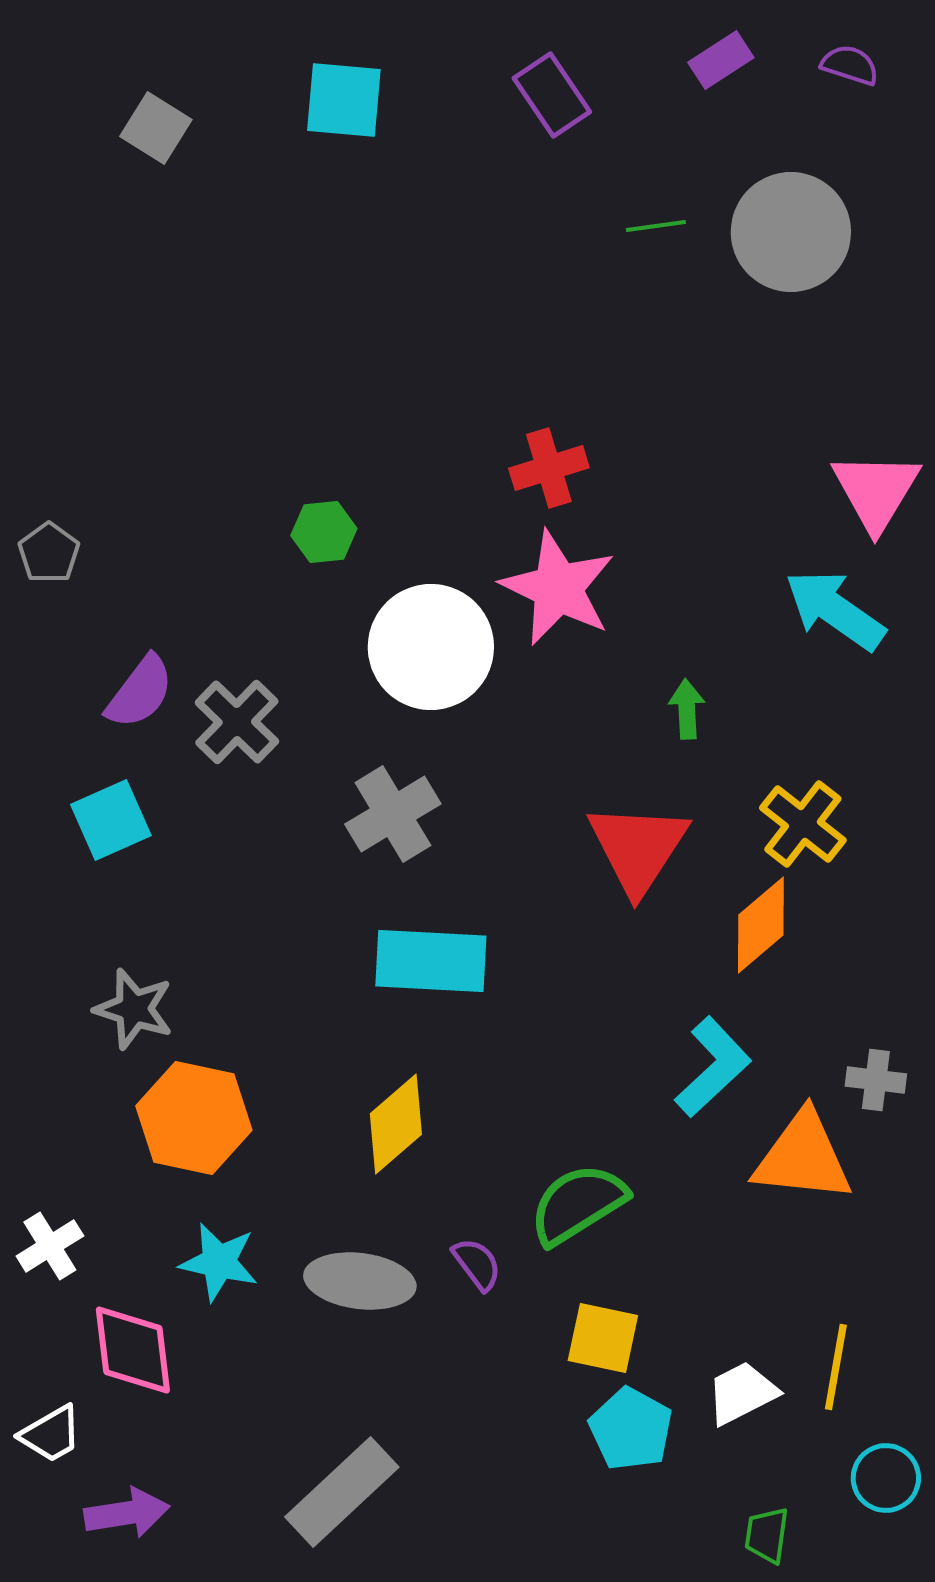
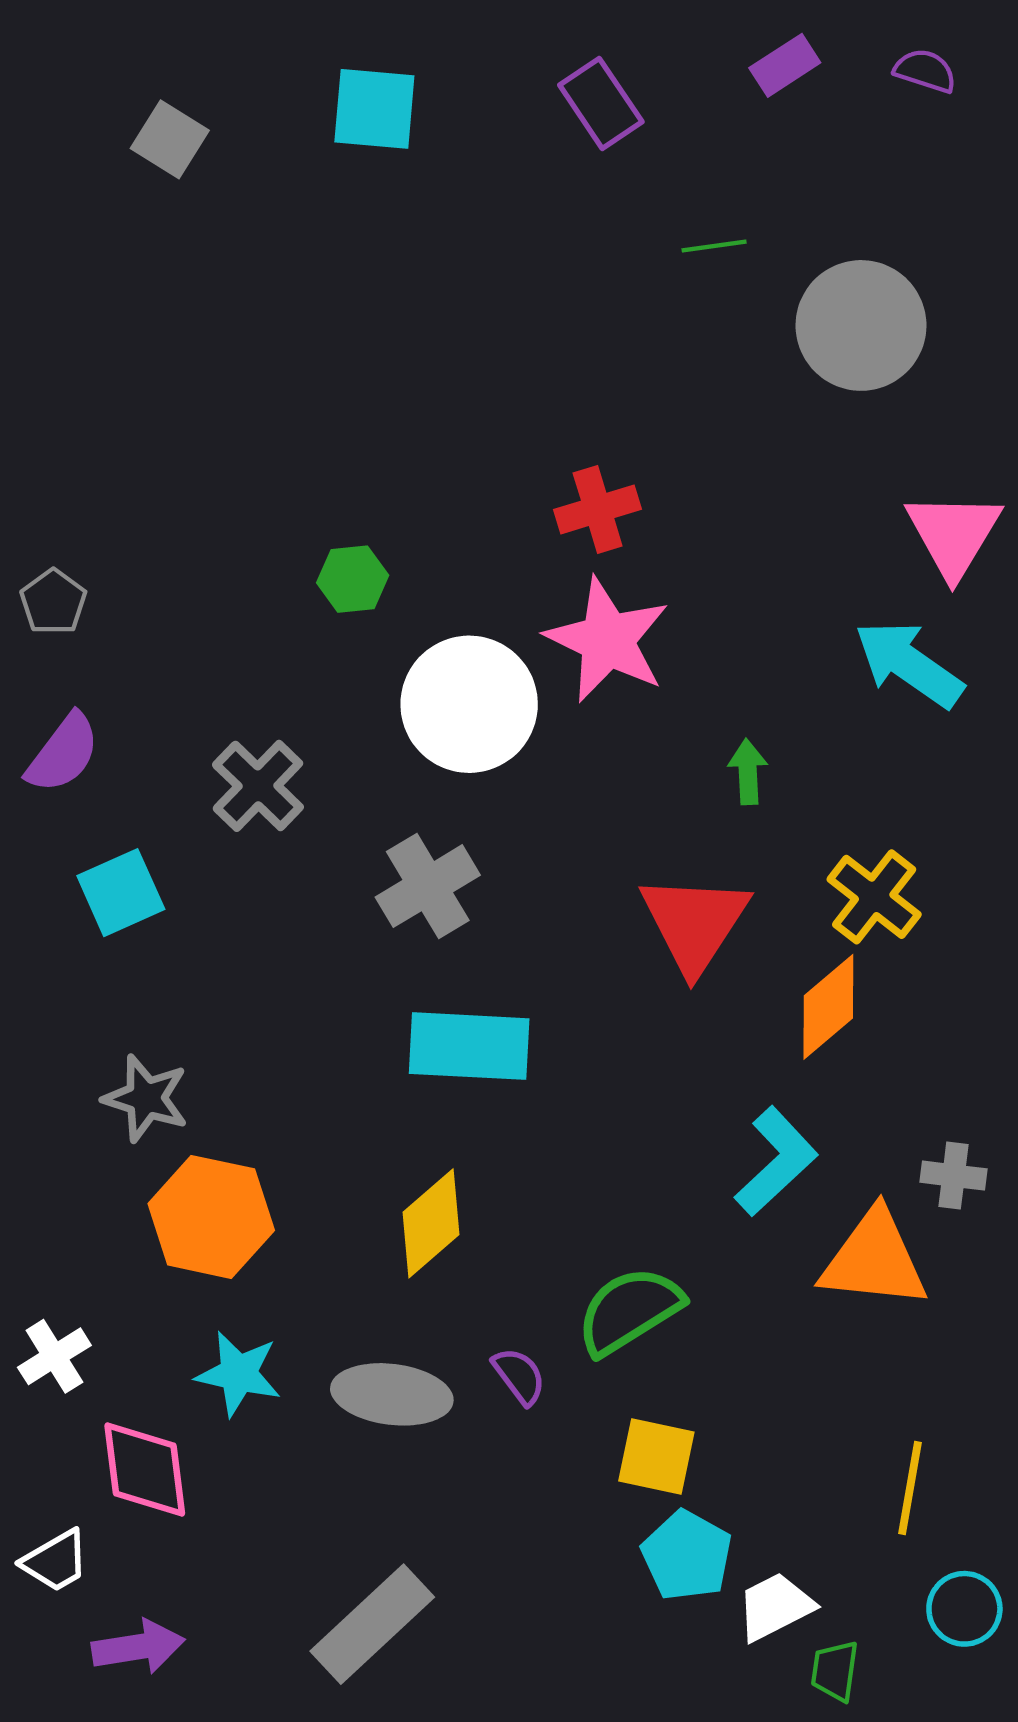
gray circle: (791, 232) -> (861, 325), moved
purple semicircle: (140, 692) -> (63, 753), moved
white trapezoid: (742, 1393) -> (775, 1607), moved

